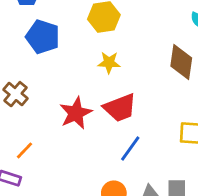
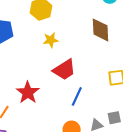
red star: (76, 113) -> (28, 93), moved

